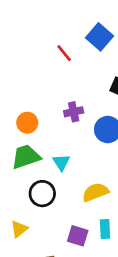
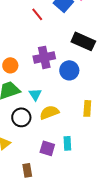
purple cross: (74, 112) -> (44, 57), size x1.5
yellow semicircle: (95, 192) -> (49, 112), moved

